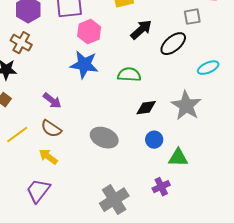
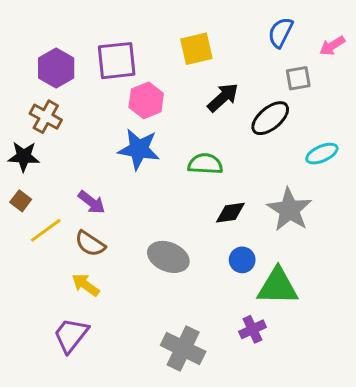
yellow line: (17, 135) -> (46, 230), moved
green triangle: (178, 158) -> (278, 286), size x1.4
gray cross: (114, 200) -> (183, 348), turned -32

